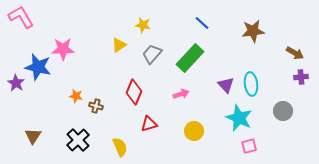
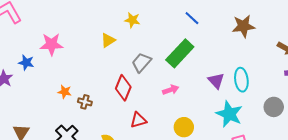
gray trapezoid: (152, 54) -> (141, 63), moved
blue star: (38, 67) -> (26, 63), size x0.6

